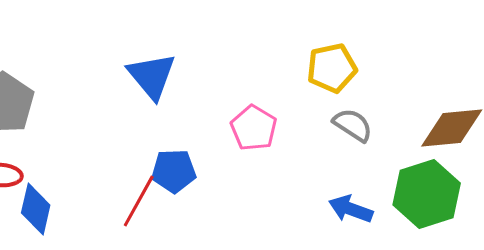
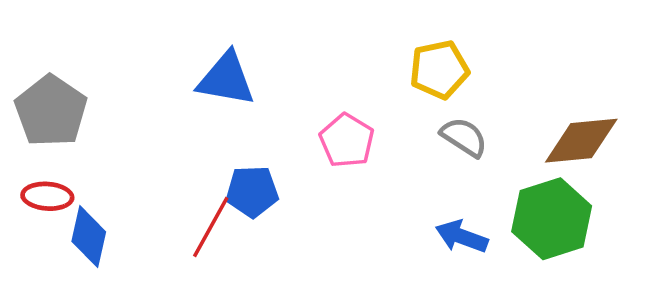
blue triangle: (152, 76) -> (226, 79), turned -40

